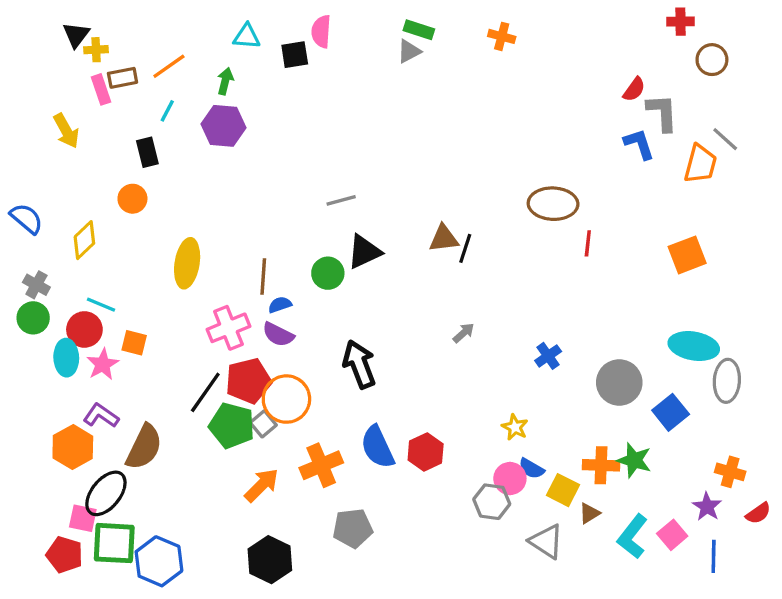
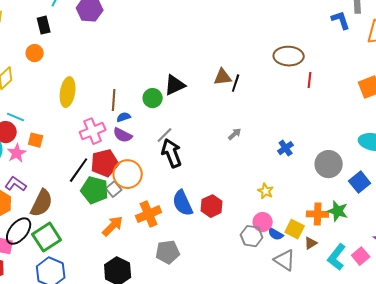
gray line: (341, 200) -> (165, 135), moved, turned -30
blue semicircle: (531, 469) -> (276, 234), moved
green square: (114, 543) -> (47, 237), moved, turned -36

